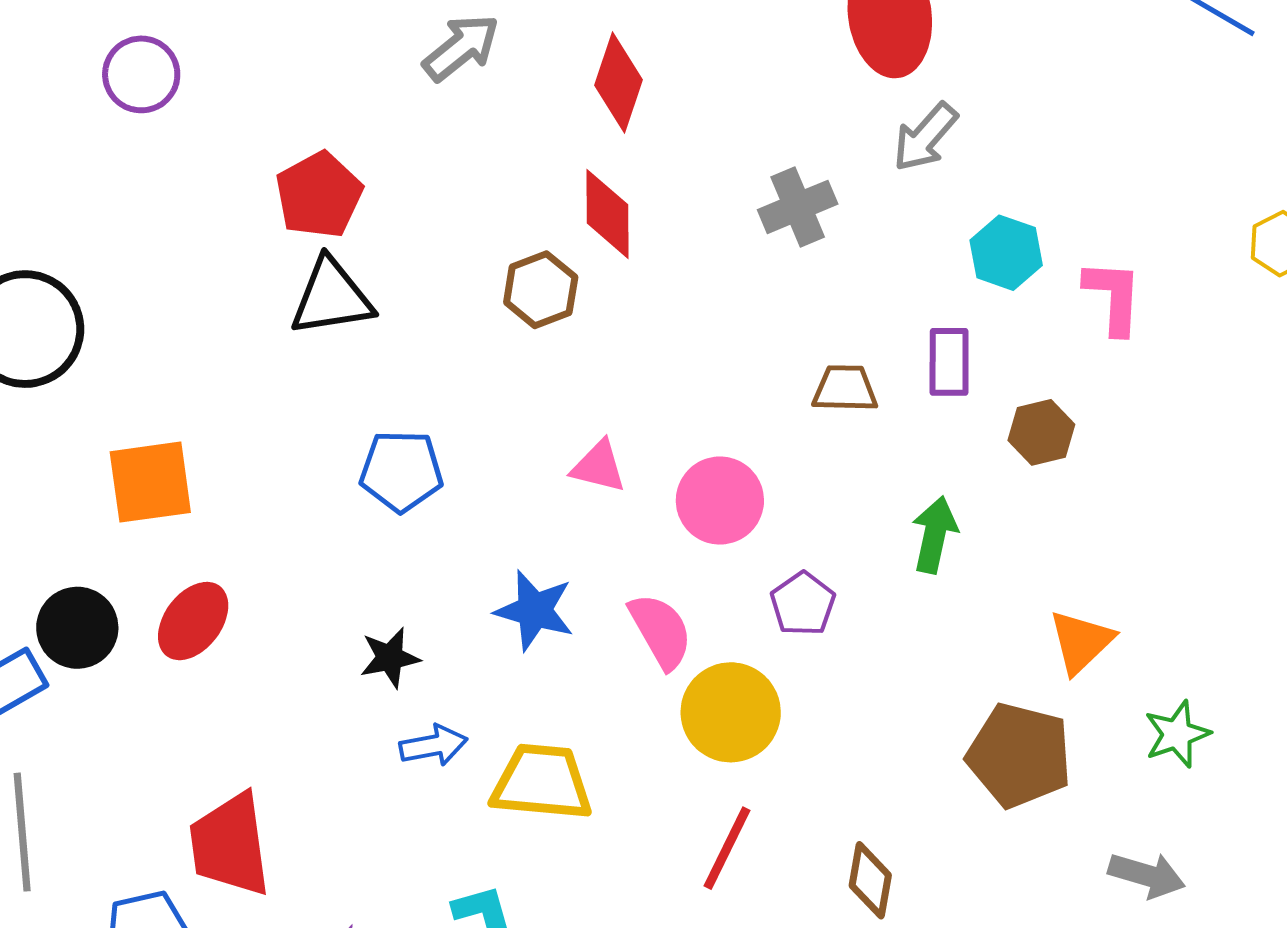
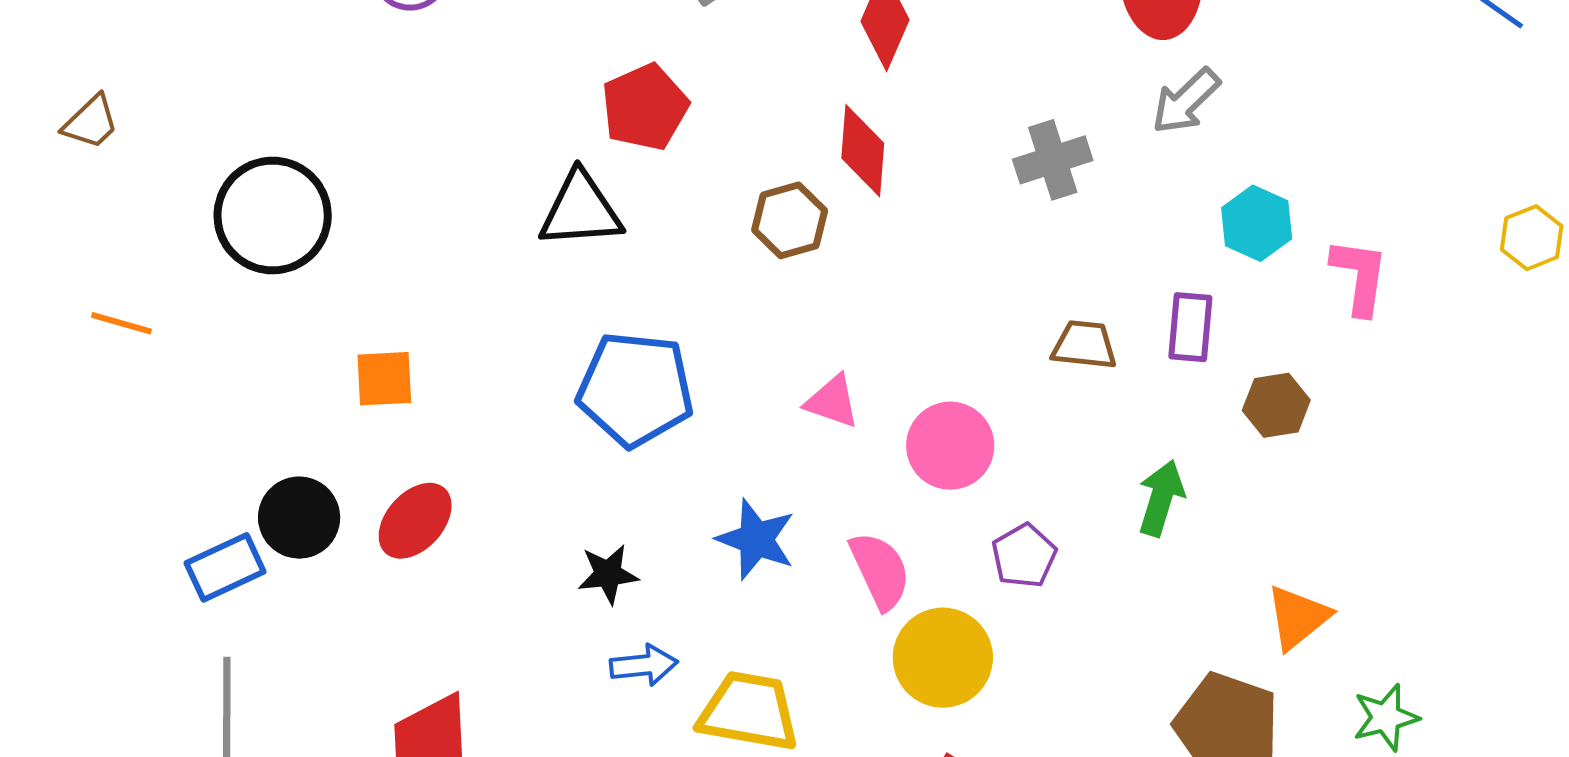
red pentagon: (319, 195) -> (645, 107), moved
blue pentagon: (401, 471) -> (635, 389), size x1.4
orange square: (150, 482) -> (384, 379), size x0.7

